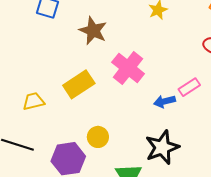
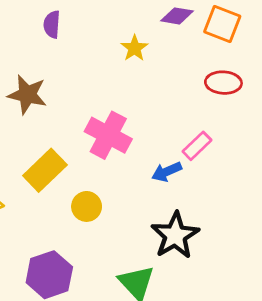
brown star: (93, 31) -> (27, 95), moved
yellow circle: (98, 137) -> (87, 206), moved

